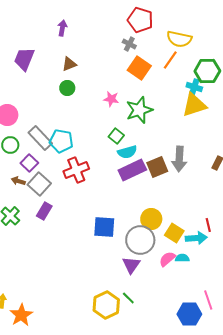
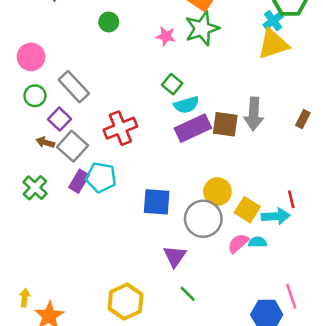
cyan cross: (194, 87) -> (273, 21), turned 35
green star: (139, 110) -> (202, 28), moved
cyan pentagon: (61, 141) -> (101, 177), moved
brown square: (157, 167) -> (225, 124), turned 30
purple triangle: (131, 265) -> (175, 256), moved
yellow hexagon: (106, 305) -> (126, 302), moved

